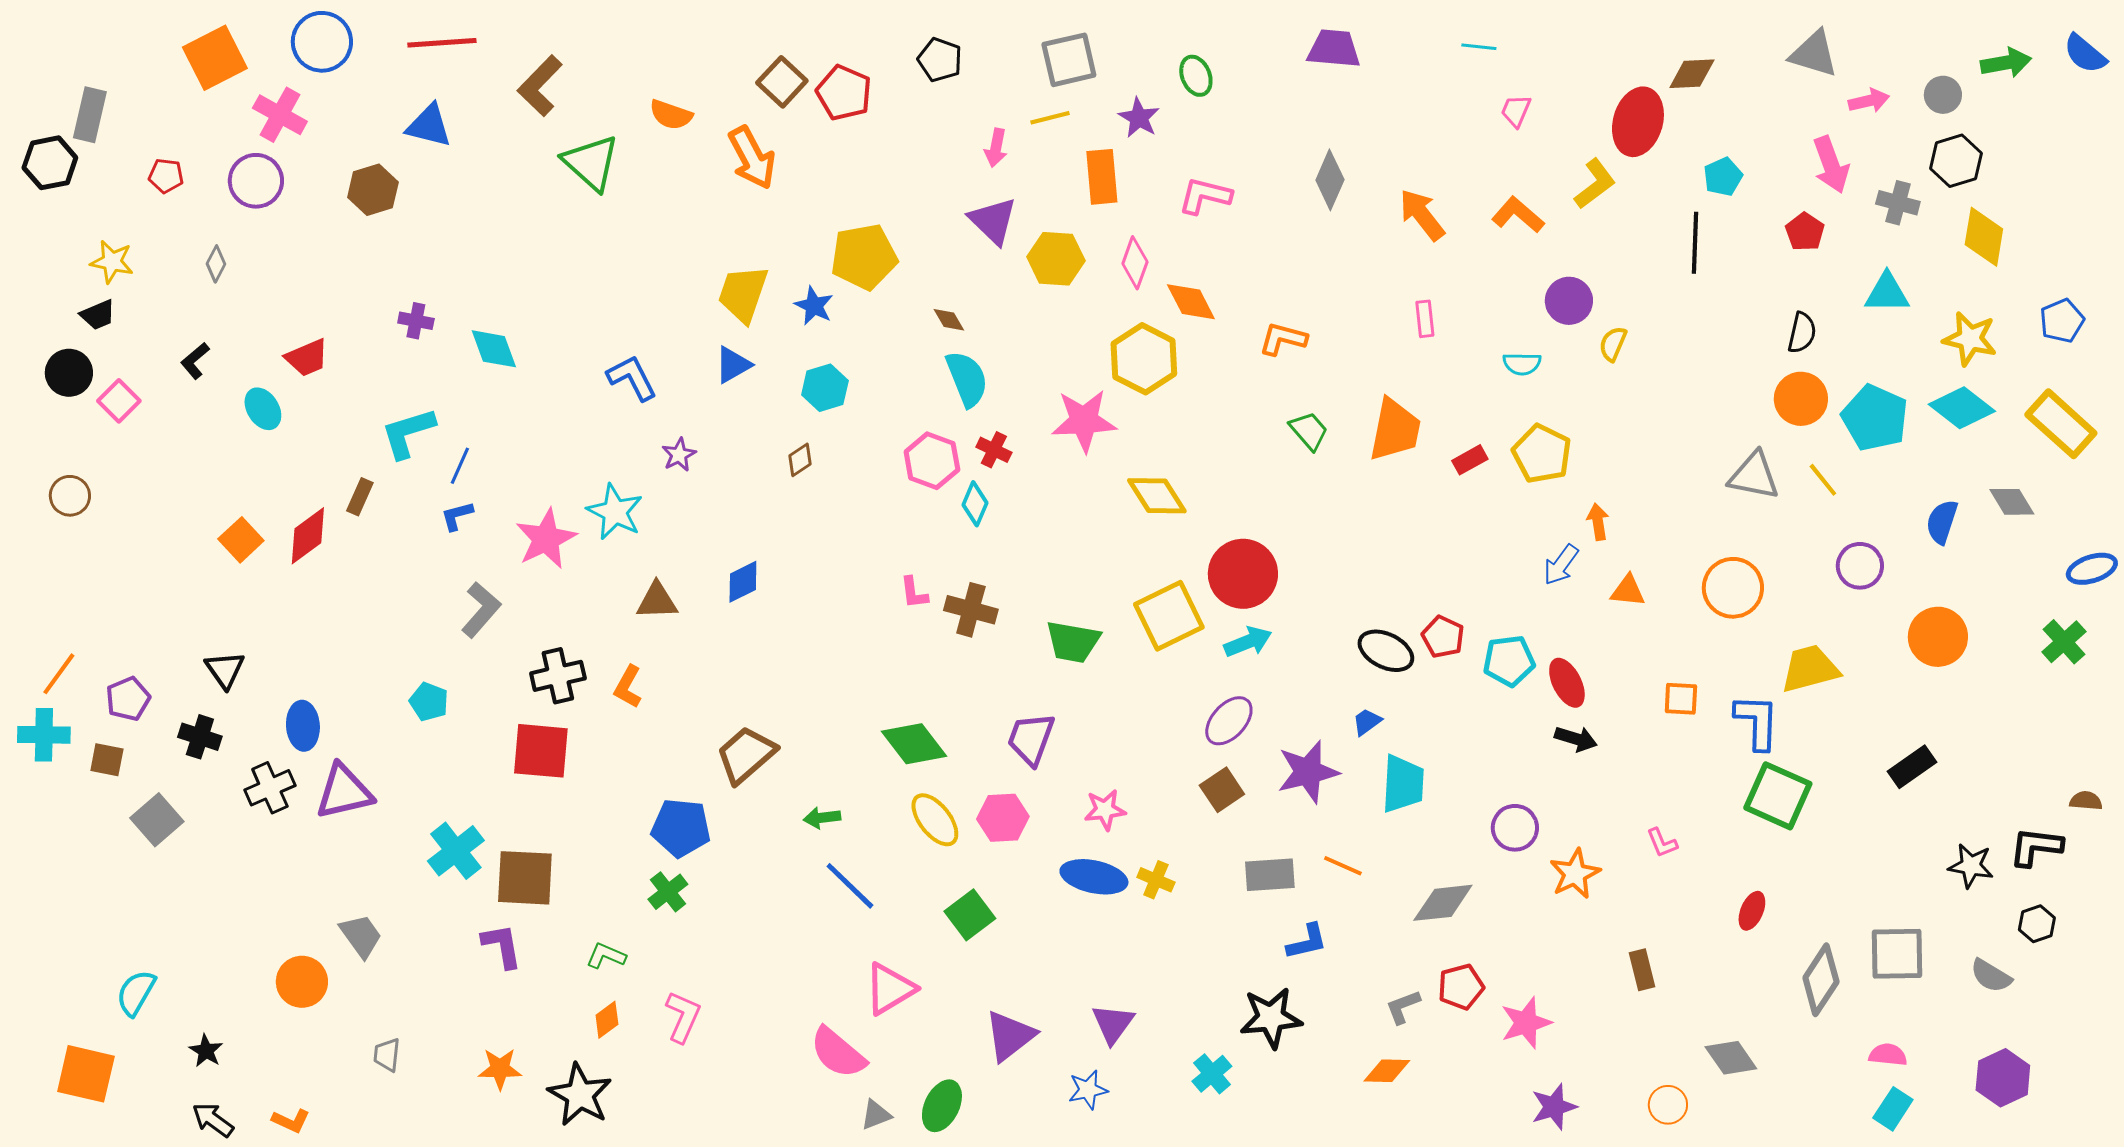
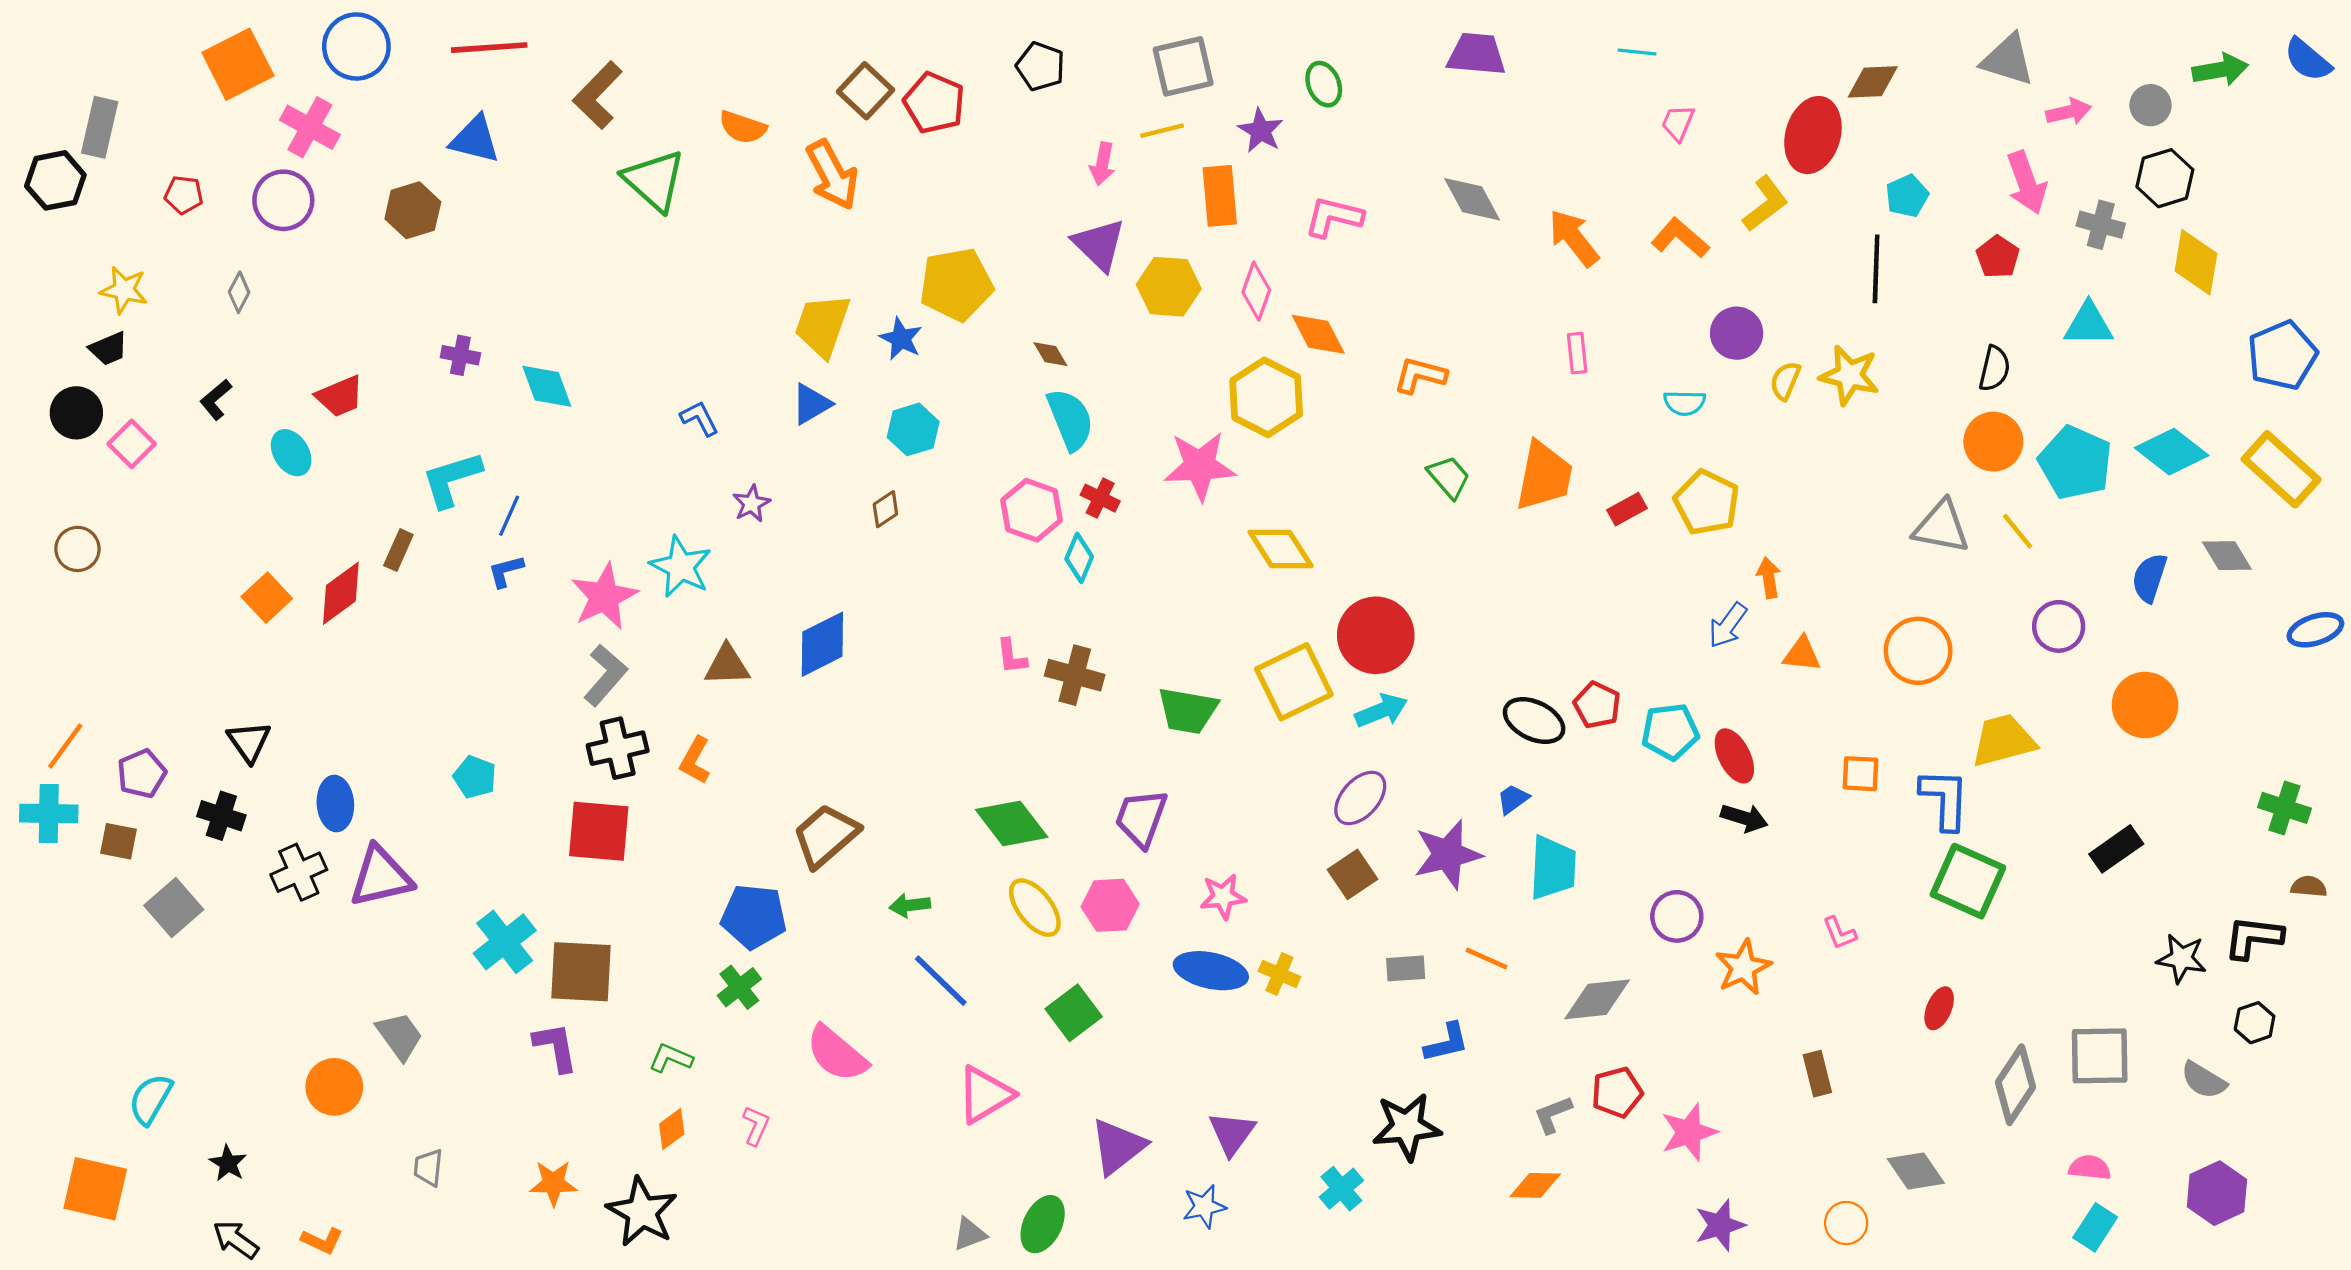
gray diamond: (1330, 180) -> (1472, 199), turned -52
blue pentagon: (2062, 321) -> (2282, 355), size x1.4
yellow star: (1970, 339) -> (1849, 375), moved
blue L-shape: (632, 378) -> (699, 418), size x0.7
blue diamond: (743, 582) -> (822, 644), size x1.4
gray L-shape: (481, 610) -> (605, 675), moved
green cross: (2064, 642) -> (2284, 808), moved, turned -30
gray rectangle: (1270, 875) -> (1406, 968), size x0.7
pink L-shape: (683, 1017) -> (756, 1126), size x0.7
pink semicircle: (838, 1053) -> (837, 1054), moved

